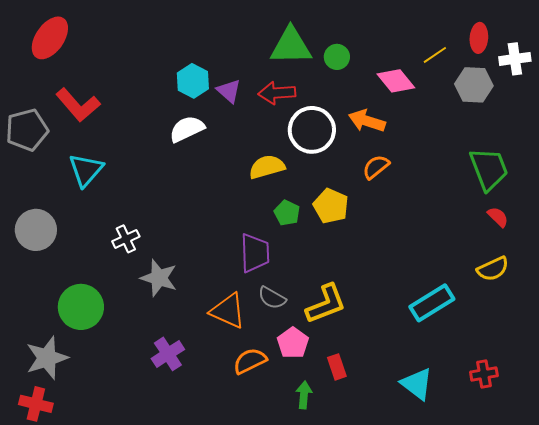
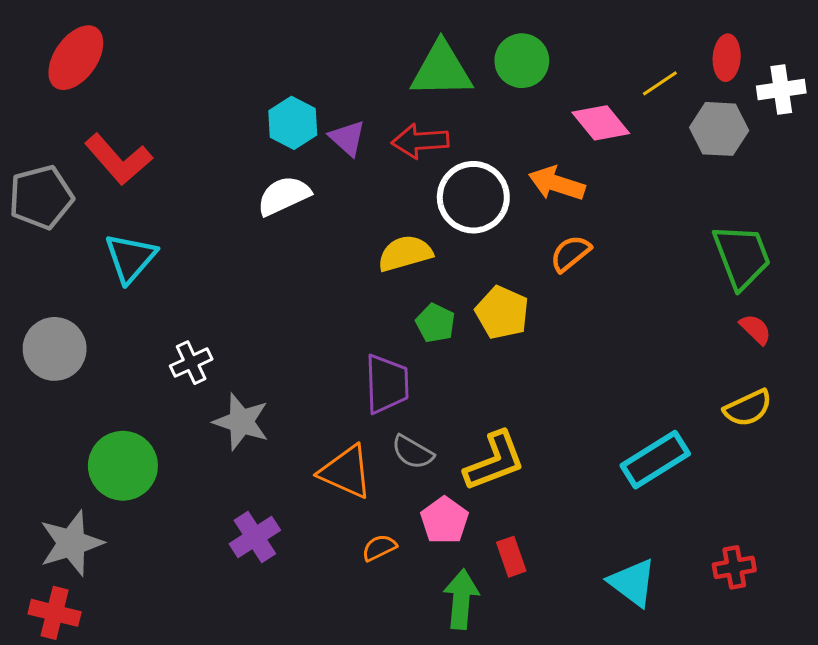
green circle: (337, 57) -> (522, 61), moved, size x1.4
orange semicircle: (250, 361) -> (379, 548), size x0.7
green arrow: (304, 395) -> (461, 599), size x1.4

